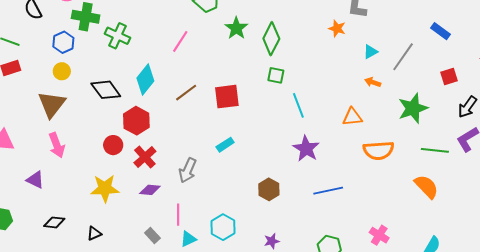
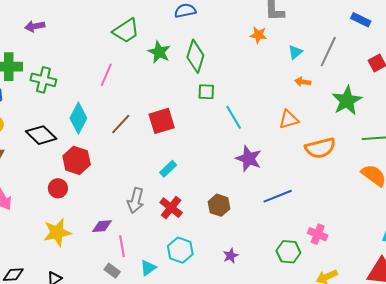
red cross: (145, 157) -> (171, 208), moved
pink line: (178, 215) -> (122, 246), moved
pink cross: (379, 235) -> (318, 234), moved

